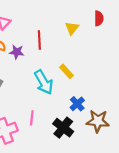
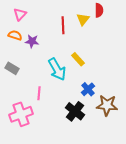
red semicircle: (99, 18) -> (99, 10), moved
red line: (39, 40) -> (63, 25), moved
pink line: (32, 118) -> (39, 93), moved

